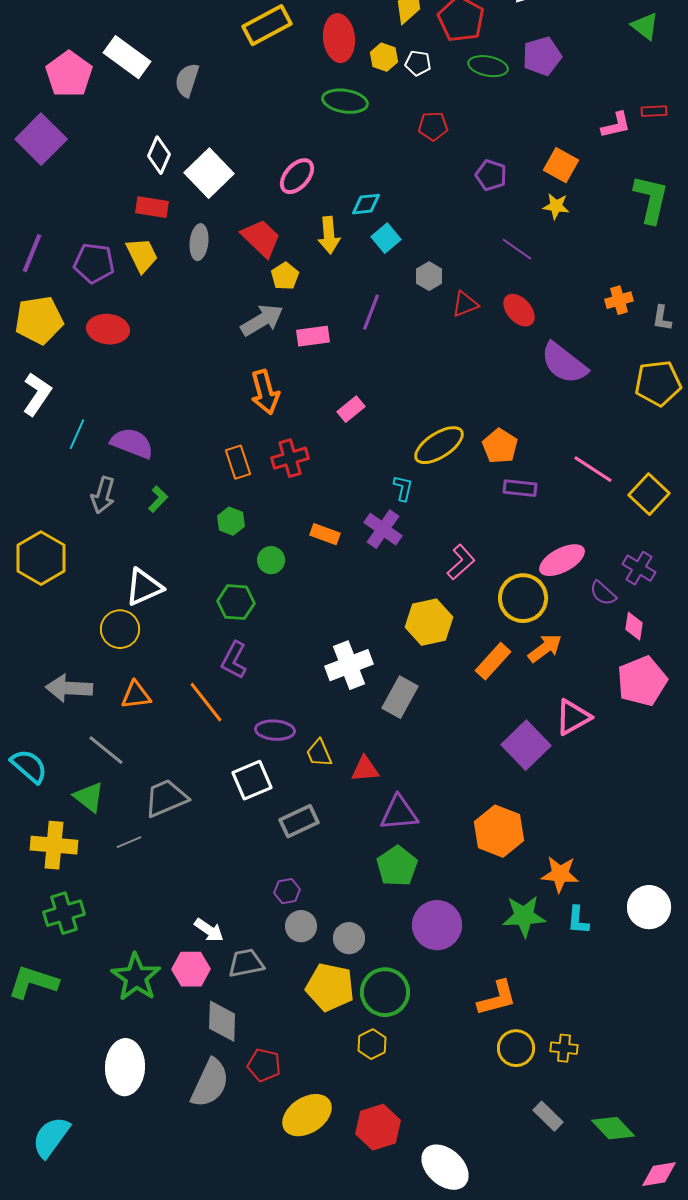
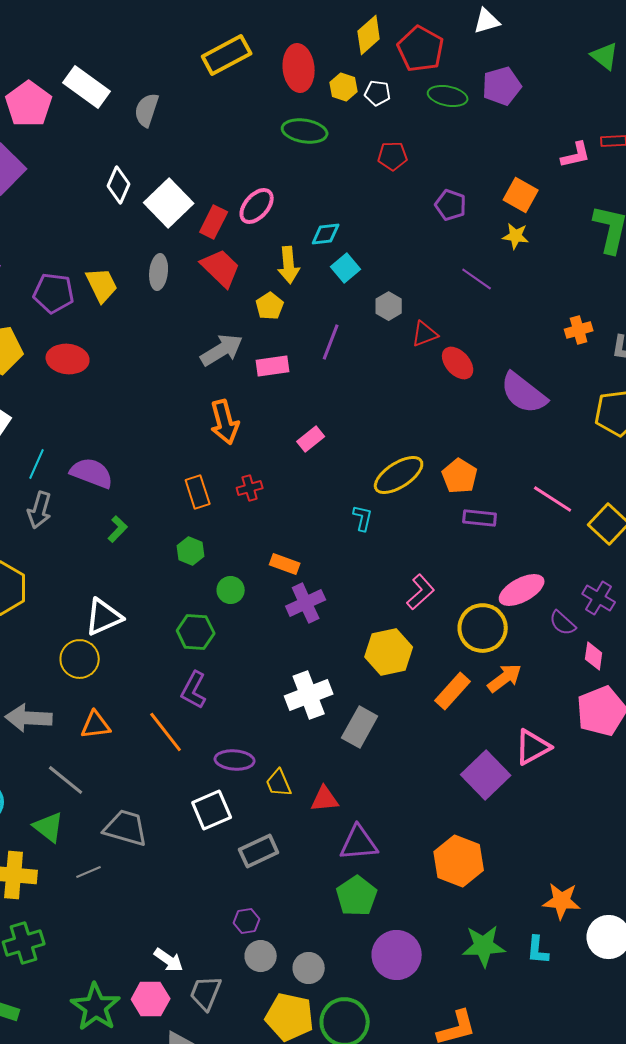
red rectangle: (152, 207) -> (214, 222), moved, turned -72
yellow pentagon: (285, 276) -> (270, 306), moved
red ellipse: (519, 310) -> (458, 363), moved
red cross: (290, 458) -> (250, 488), size x0.7
gray arrow: (103, 495) -> (40, 510), moved
purple cross: (383, 529) -> (306, 603), moved, turned 30
gray trapezoid: (166, 798) -> (126, 828), turned 39
orange star: (560, 874) -> (562, 901), moved
gray trapezoid: (246, 963) -> (206, 993), turned -57

